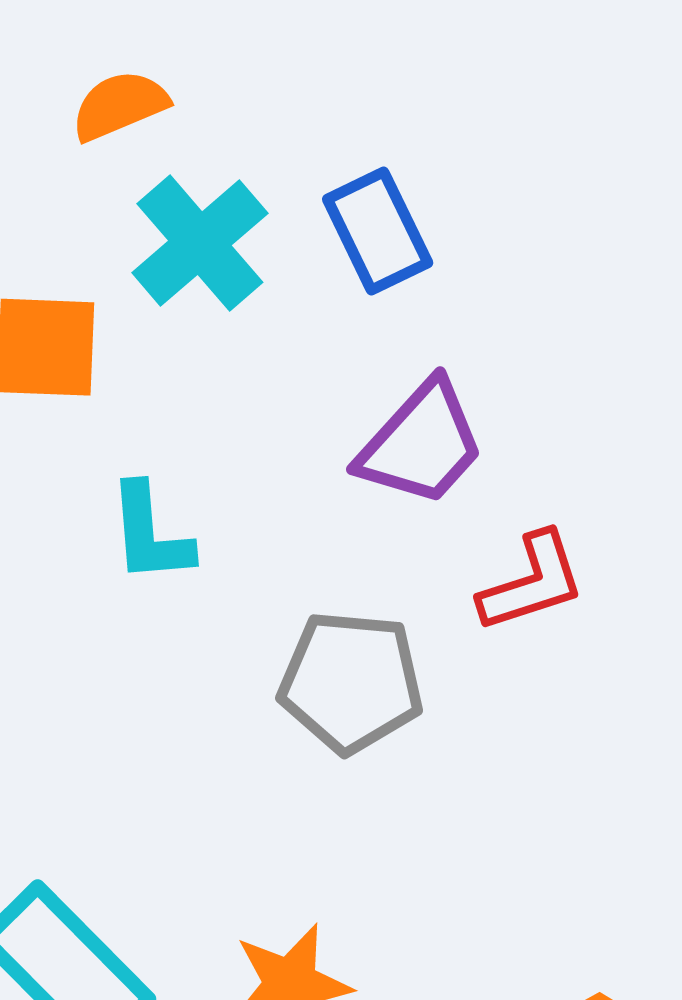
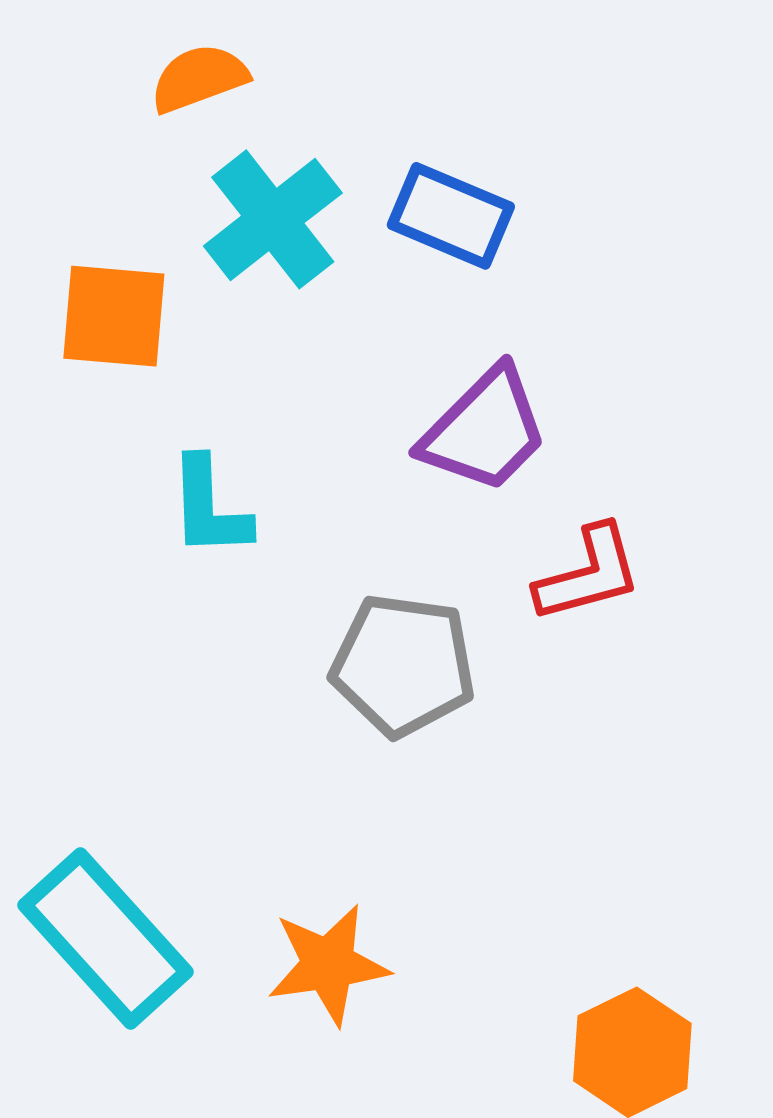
blue rectangle: (378, 231) -> (451, 216), turned -44

